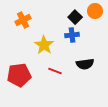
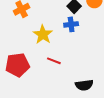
black semicircle: (85, 64) -> (84, 85), moved

